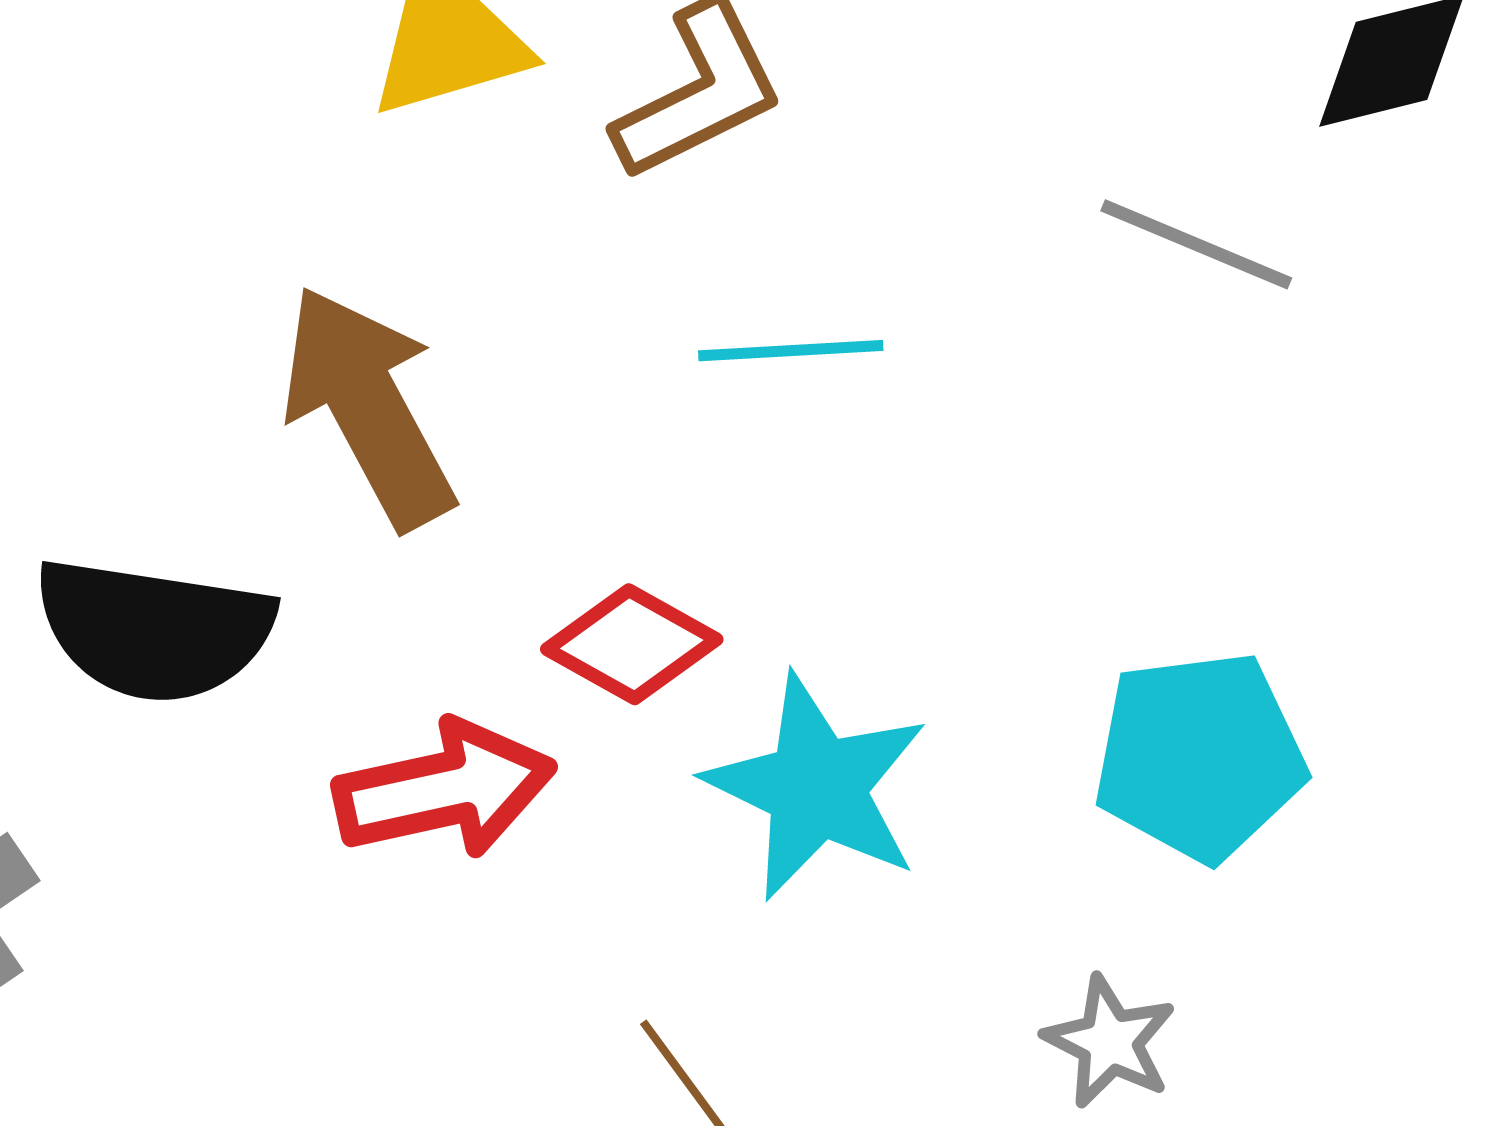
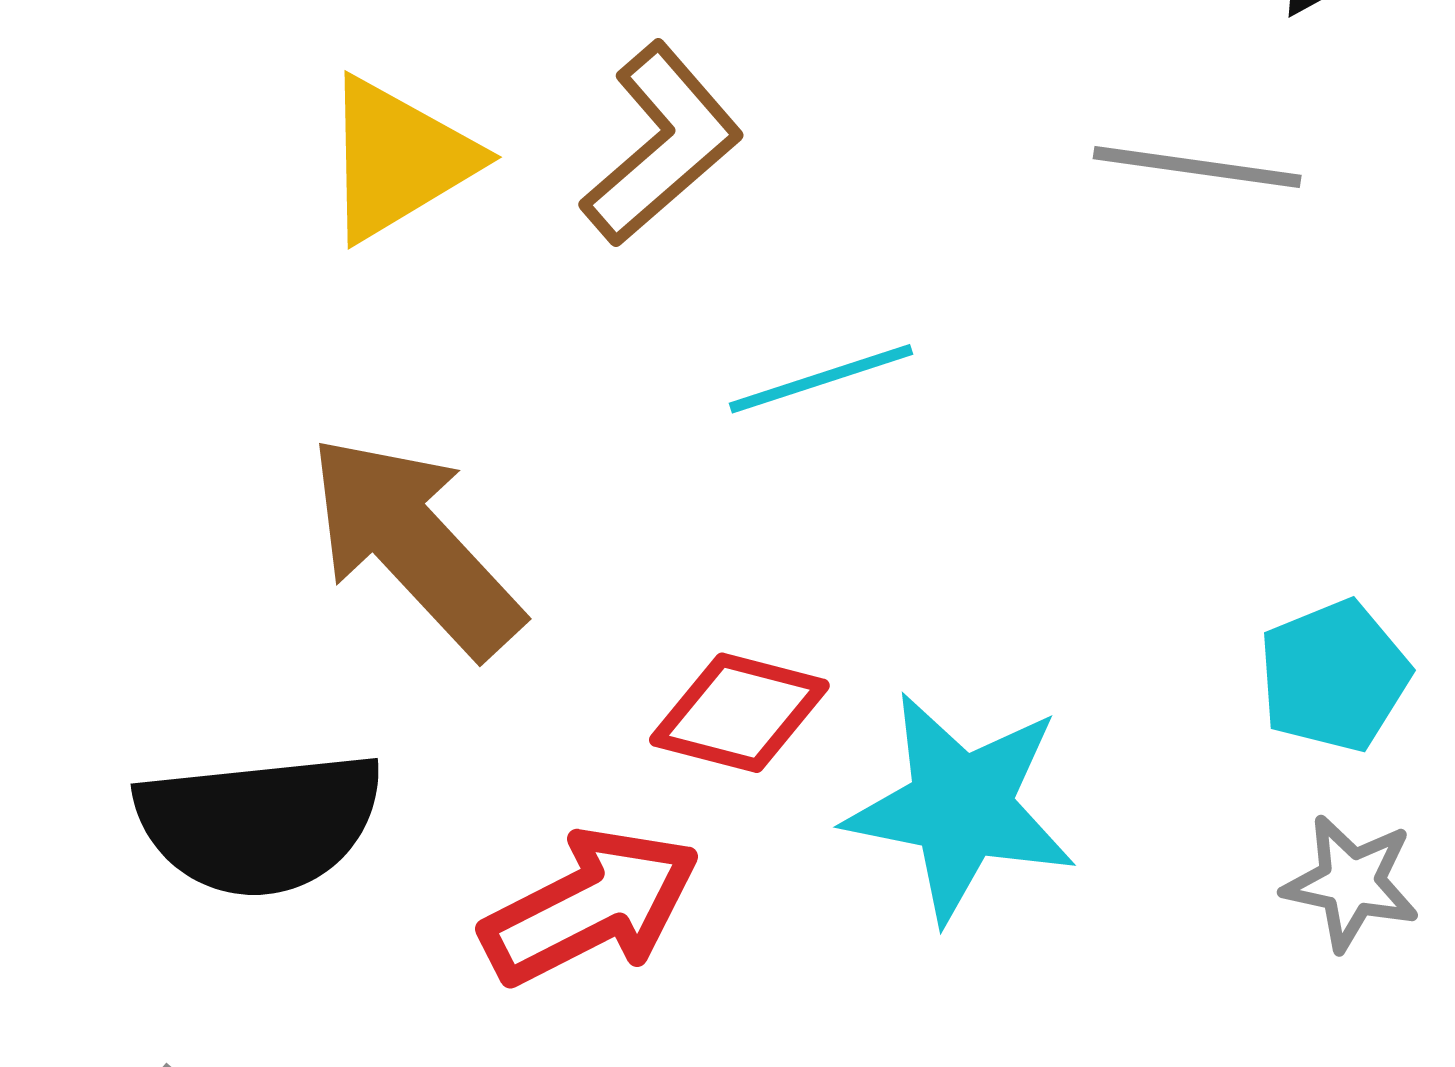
cyan pentagon: (1200, 756) -> (1334, 676), size x0.7
gray star: (1110, 1042) -> (1351, 883), moved

